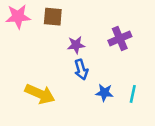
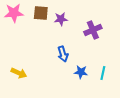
purple star: (76, 45) -> (61, 19), moved
yellow arrow: (40, 94) -> (19, 73), moved, size x0.7

